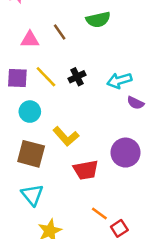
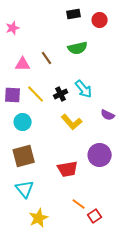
cyan arrow: (119, 80) -> (84, 89), moved, turned -114
yellow L-shape: (66, 136) -> (72, 122), moved
brown square: (31, 154) -> (24, 156), turned -30

